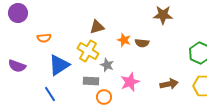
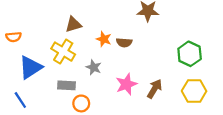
gray star: (107, 65) -> (94, 67), moved
pink star: (130, 82) -> (126, 84), moved
brown arrow: (169, 84) -> (155, 89), turned -48

